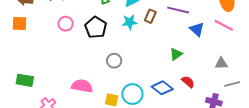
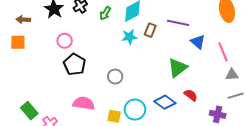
pink line: (224, 25) -> (223, 52), moved, turned 42
black pentagon: (96, 27) -> (75, 64), moved
green triangle: (176, 54) -> (177, 68), size x1.5
gray triangle: (221, 63) -> (232, 75), moved
green rectangle: (25, 80) -> (29, 111), moved, turned 42

